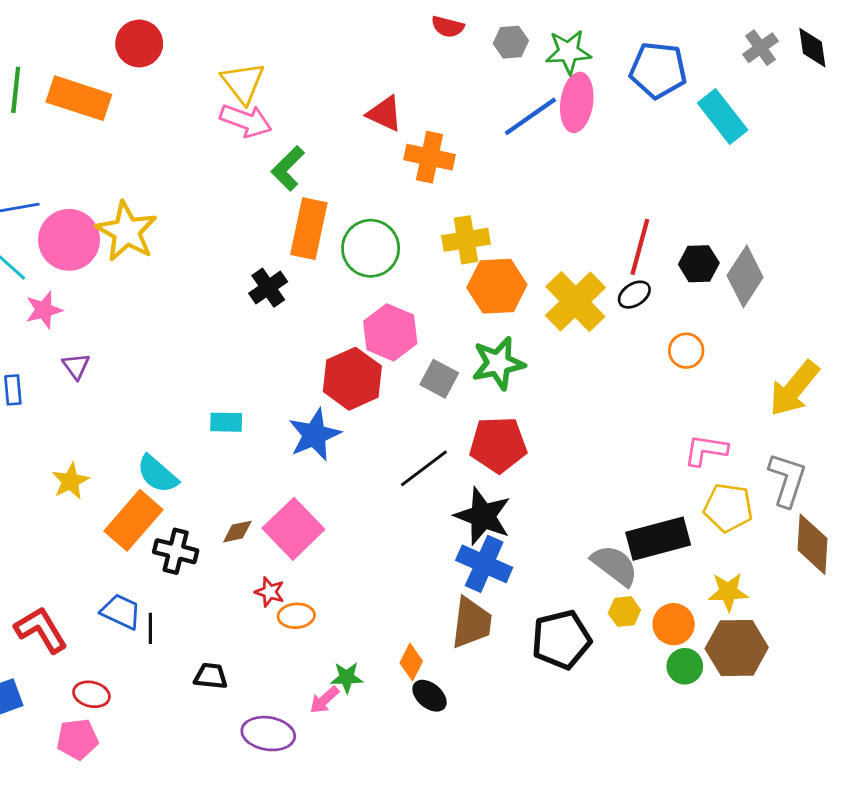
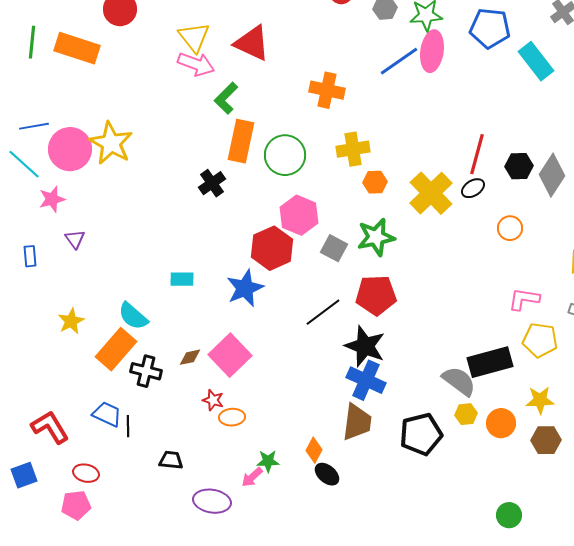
red triangle: (385, 114) -> (252, 43), moved, size x1.4
orange hexagon: (497, 286) -> (375, 182), size x0.6
brown hexagon: (737, 648) -> (546, 440), size x0.7
green circle: (685, 666) -> (509, 515), moved

